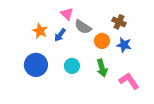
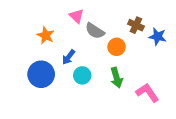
blue arrow: (60, 35) -> (69, 57), moved
blue star: (124, 45) -> (158, 37), moved

